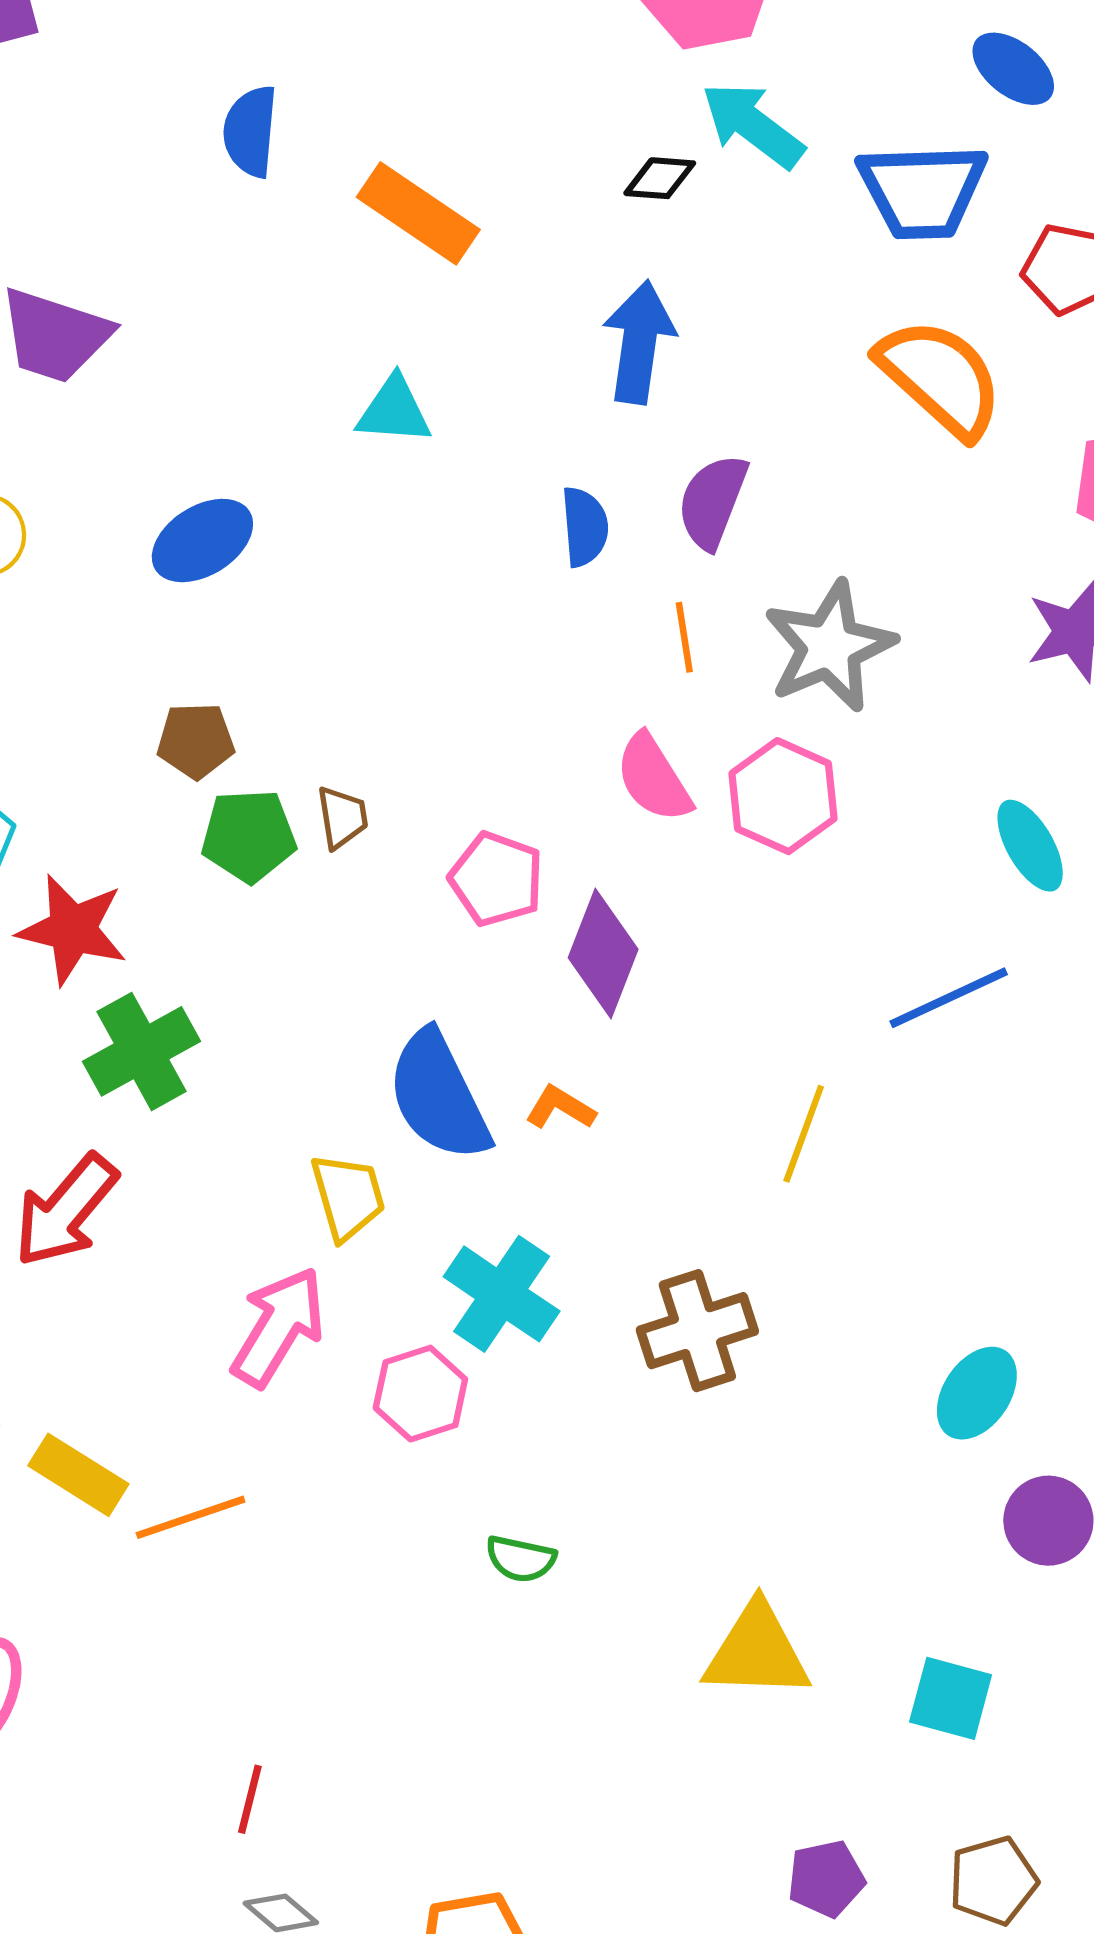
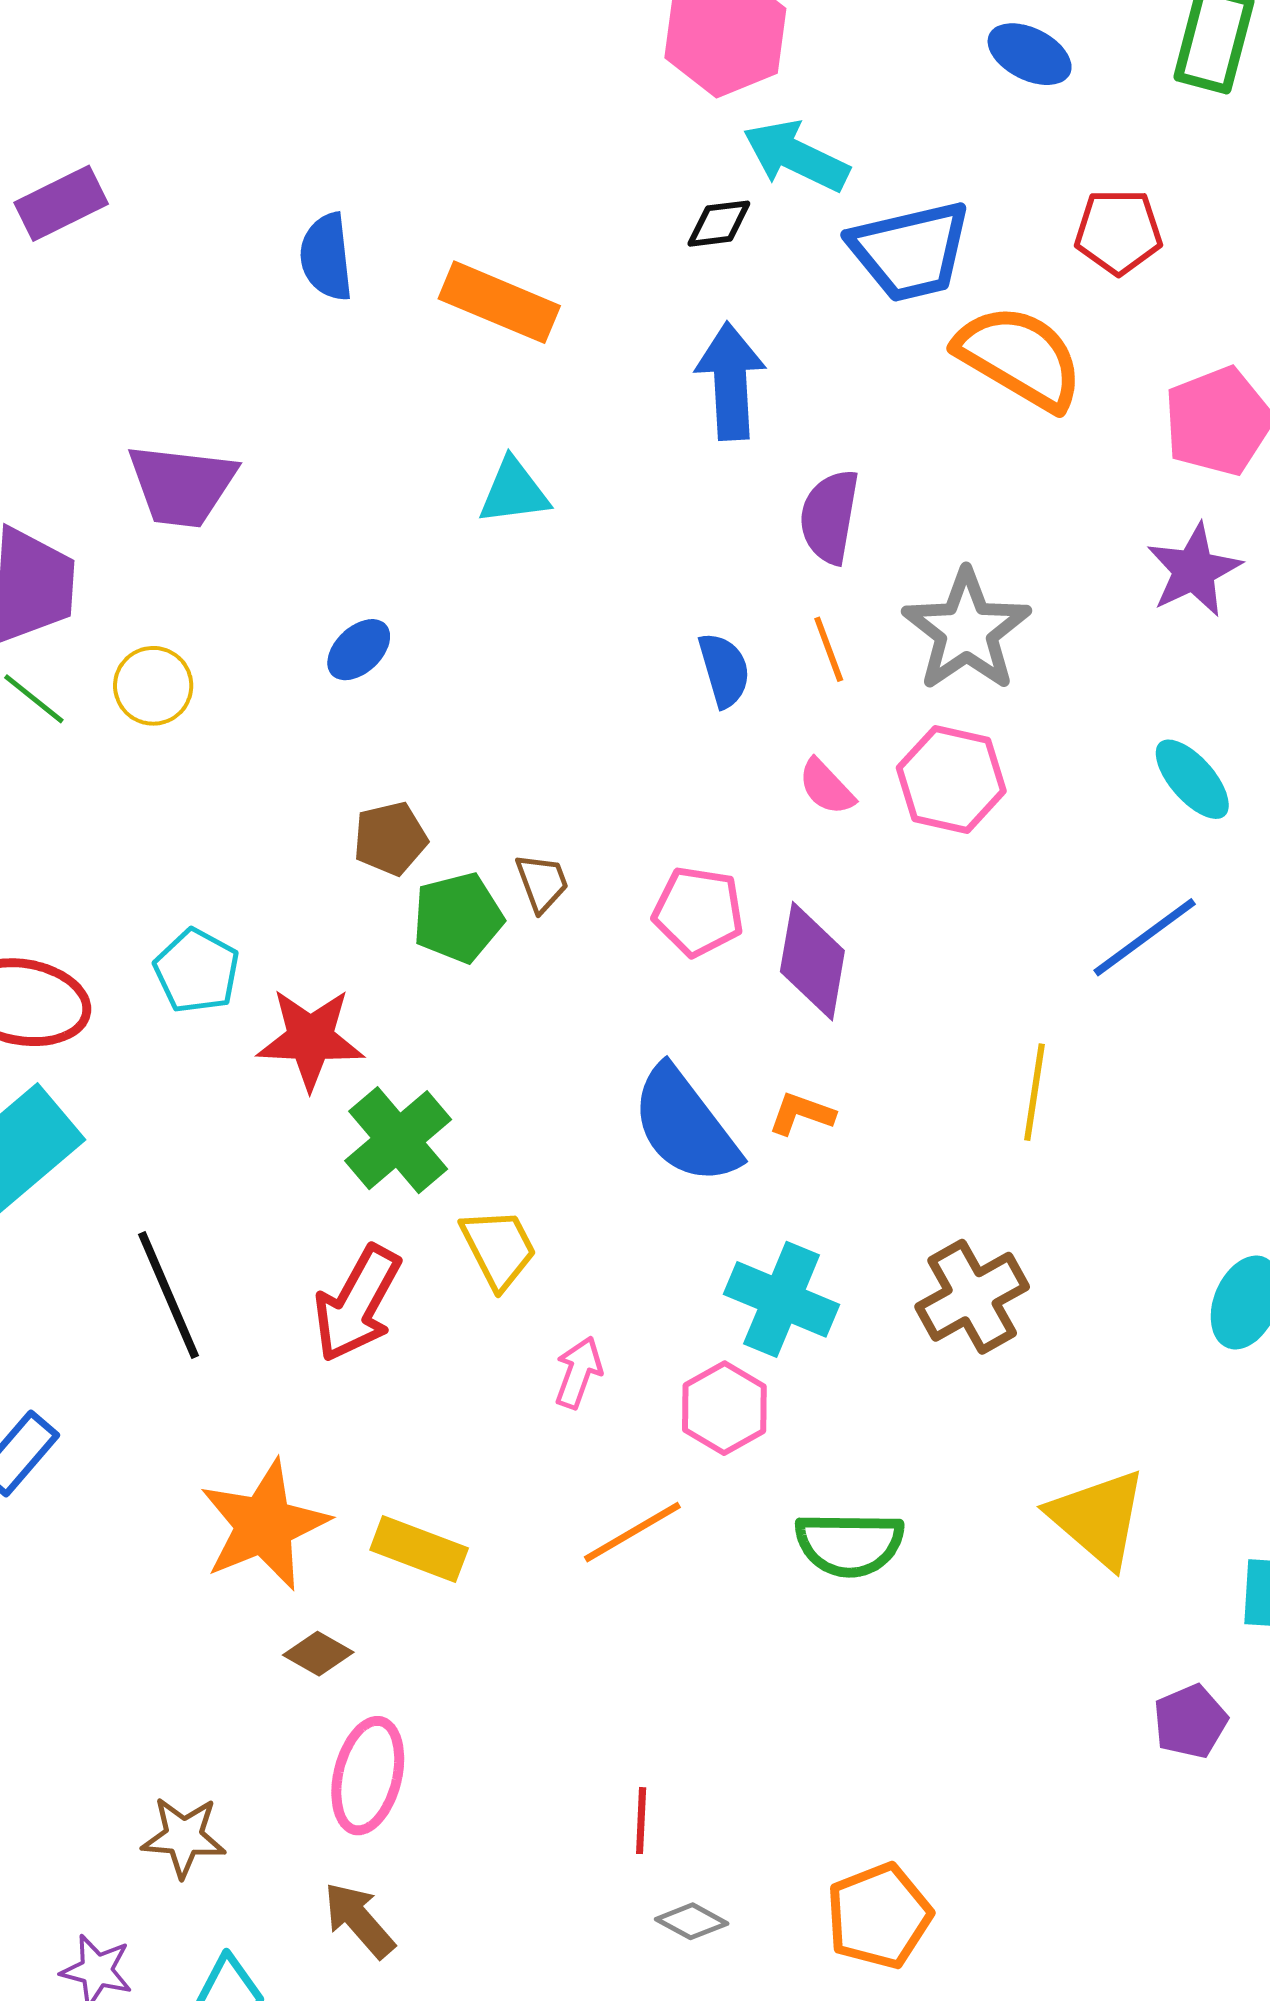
blue trapezoid: (922, 190) -> (910, 251), moved
blue semicircle: (585, 527) -> (724, 670), moved
blue ellipse: (202, 541) -> (359, 650), size x0.7
pink semicircle: (653, 778) -> (826, 787), size x0.7
yellow trapezoid: (348, 1197) -> (499, 1248), moved
pink arrow: (278, 1327) -> (578, 1372), size x0.6
orange line: (191, 1517) -> (632, 1532), moved
green semicircle: (521, 1559) -> (849, 1544), size x1.6
yellow triangle: (757, 1651) -> (1098, 1518), moved, turned 50
purple pentagon: (826, 1879) -> (1190, 1721), moved

